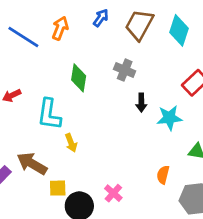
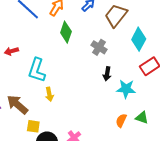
cyan diamond: (179, 30) -> (139, 39), moved
green diamond: (79, 78) -> (66, 32), moved
orange semicircle: (163, 175) -> (121, 121), moved

